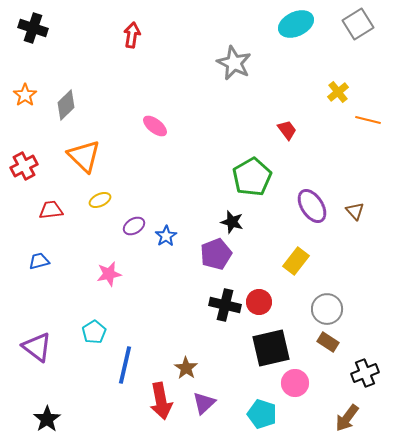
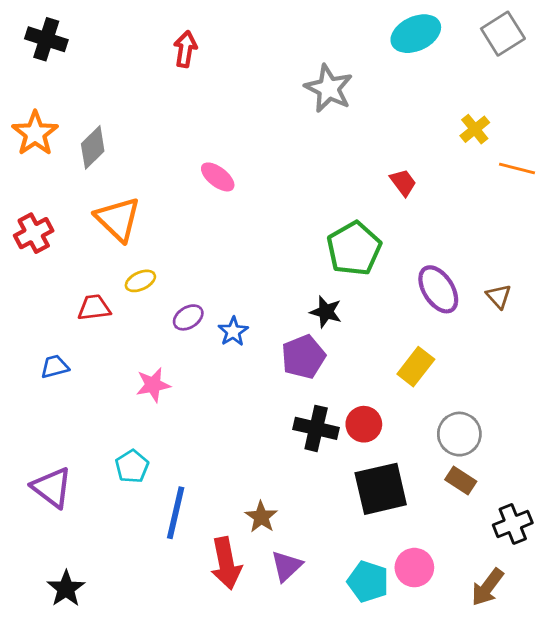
orange star: (25, 95) -> (35, 133), size x1.4
red trapezoid: (51, 210) -> (94, 308), moved
pink circle: (295, 383) -> (414, 568), moved

